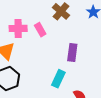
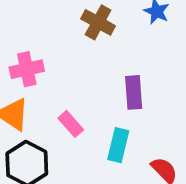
pink rectangle: (40, 30) -> (71, 124), moved

